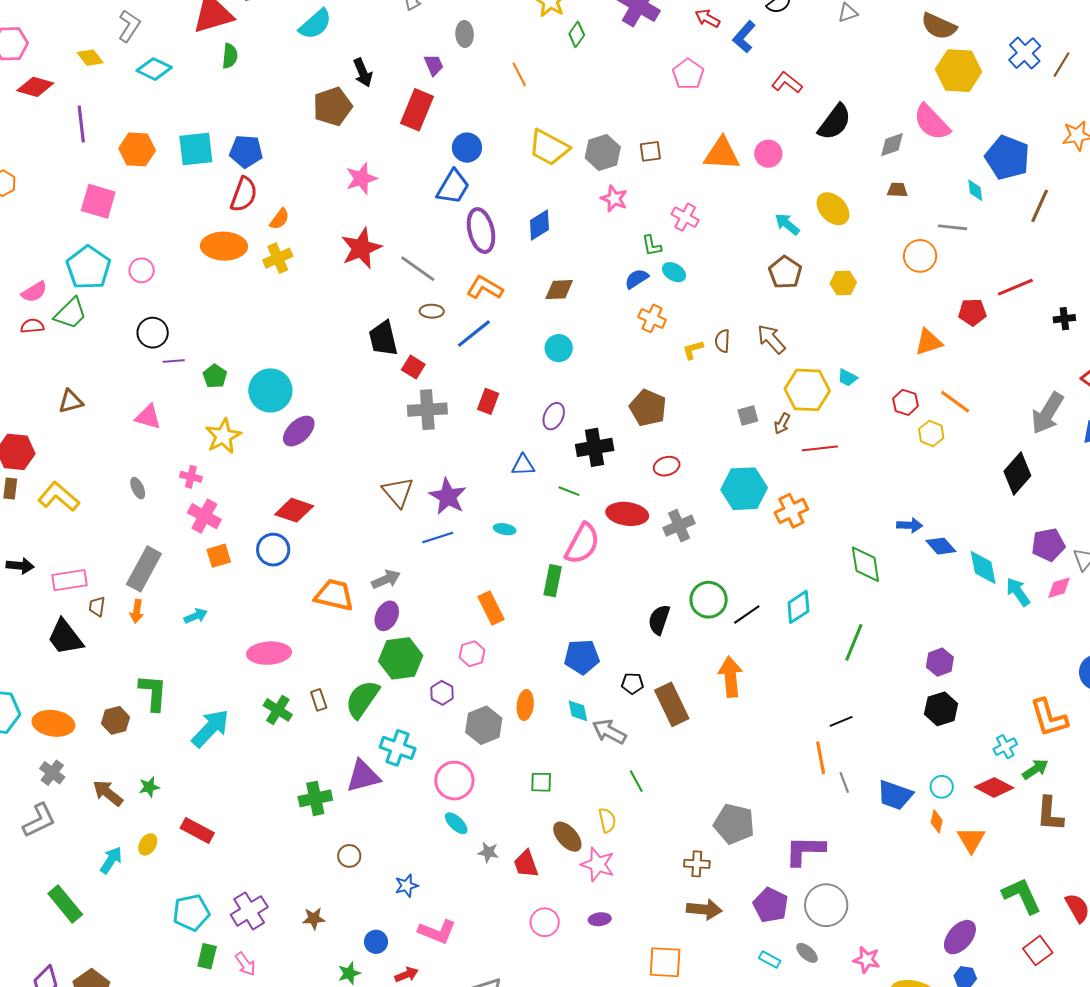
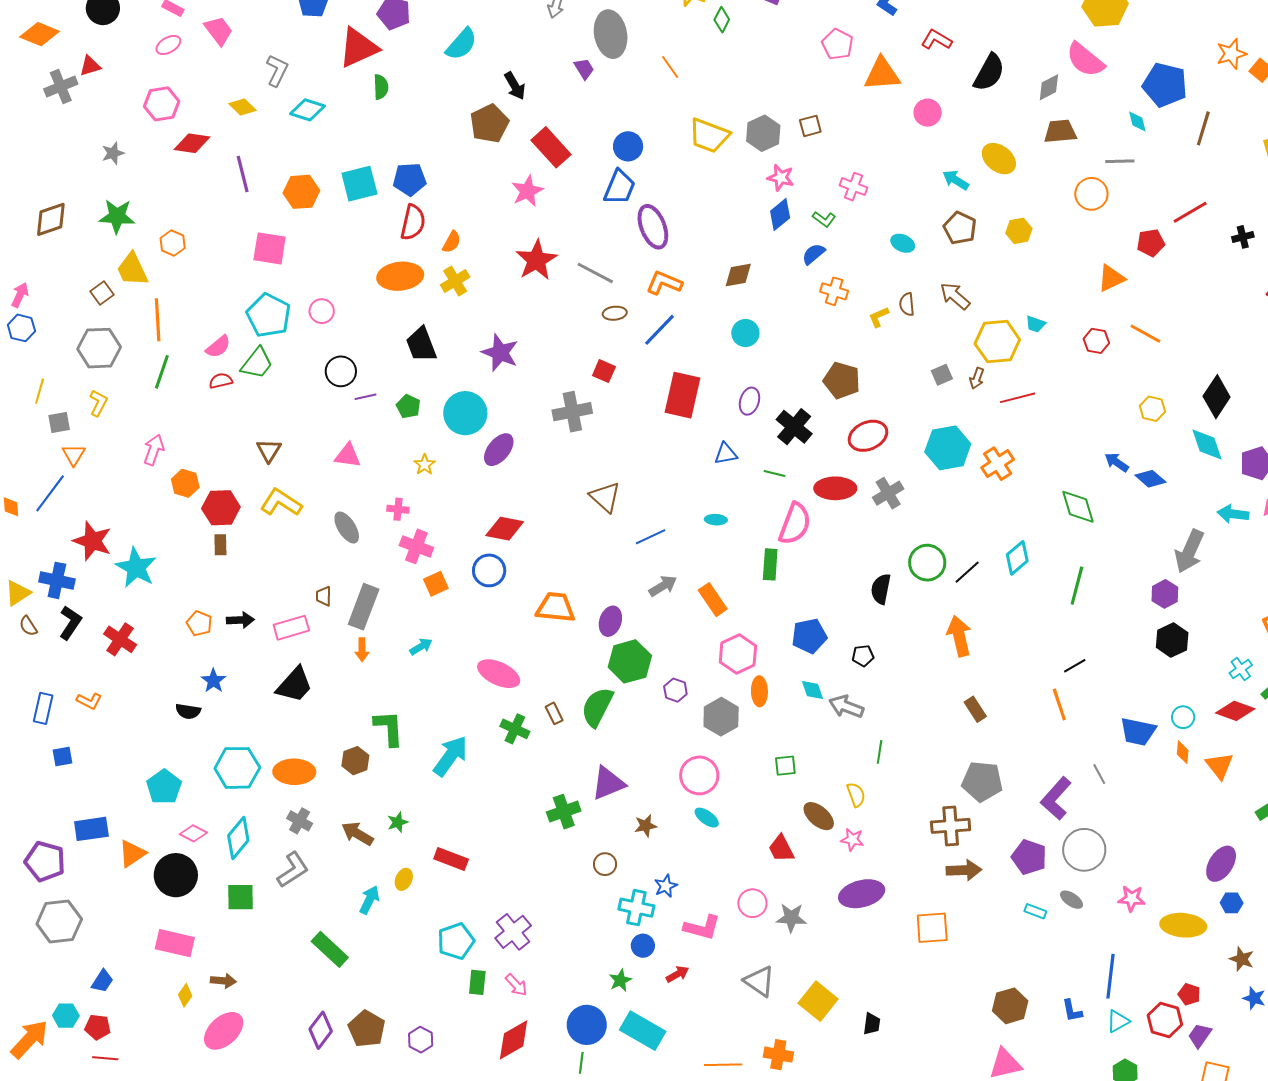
gray ellipse: (465, 34) -> (611, 34), size x1.8
red rectangle: (417, 110) -> (551, 147), moved, turned -57
orange triangle: (722, 154) -> (882, 74), moved
brown trapezoid: (897, 190) -> (1060, 131), size x1.6
blue diamond: (539, 225) -> (780, 215), moved
green L-shape: (652, 246) -> (824, 219), turned -35
cyan ellipse: (674, 272) -> (903, 243), moved
black trapezoid: (383, 338) -> (421, 345), moved
brown triangle: (71, 401) -> (269, 450), turned -36
red rectangle: (488, 401) -> (683, 395), size x1.8
gray cross: (427, 410) -> (572, 412), moved
gray arrow: (1047, 413) -> (1189, 551), moved
yellow hexagon: (931, 433) -> (1152, 409), moved
yellow star: (223, 436) -> (425, 465), size x0.6
black cross: (595, 447) -> (794, 427), turned -33
red ellipse: (667, 466) -> (868, 436), size x1.5
gray ellipse: (138, 488) -> (347, 527), size x1.5
yellow L-shape: (59, 497) -> (281, 503), moved
purple star: (448, 497) -> (500, 353), moved
blue arrow: (910, 525) -> (1117, 462), turned -140
cyan diamond: (983, 567) -> (1207, 444), moved
gray arrow: (386, 579) -> (663, 586), moved
cyan arrow: (1018, 592) -> (1233, 514), turned -40
brown trapezoid: (97, 606) -> (324, 596), moved
black trapezoid: (65, 637) -> (294, 685), turned -93
pink ellipse: (269, 653) -> (499, 674), turned 36
pink hexagon: (472, 654) -> (738, 654), moved, size x1.5
brown rectangle: (672, 704) -> (975, 709), moved, size x0.6
cyan cross: (398, 748) -> (636, 908), moved
green line: (636, 781) -> (880, 752), turned 45
gray line: (844, 783) -> (1099, 774), moved
purple L-shape: (805, 850) -> (1056, 798), turned -42
gray star: (488, 852) -> (791, 918), moved, size x1.4
pink star: (598, 864) -> (852, 840), size x0.7
brown cross: (697, 864) -> (951, 826), size x1.5
brown star: (314, 918) -> (646, 826), moved
purple ellipse: (600, 919) -> (862, 894), size x2.0
pink circle: (545, 922) -> (752, 903), moved

